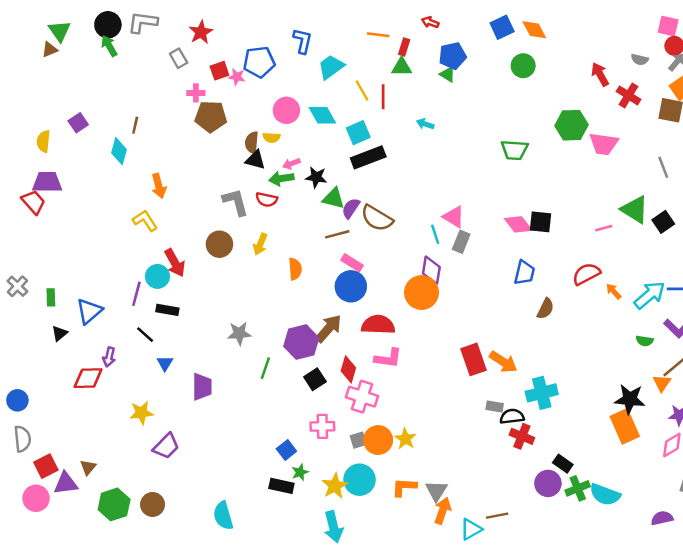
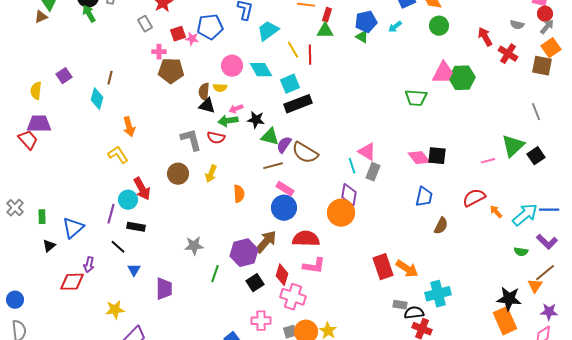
green circle: (523, 66) -> (439, 26), moved
cyan arrow: (425, 124) -> (395, 27), moved, turned -56
pink trapezoid: (604, 144) -> (443, 73), moved, turned -70
green triangle: (635, 209) -> (513, 146), turned 45

